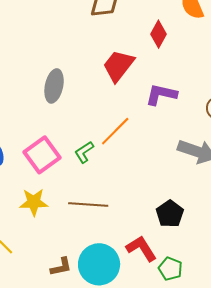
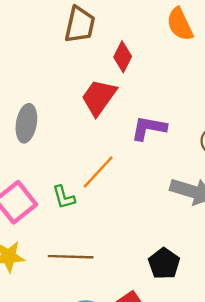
red diamond: (158, 34) -> (123, 57), moved
green L-shape: (84, 152) -> (64, 197), turned -70

